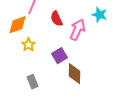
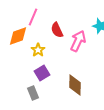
yellow star: (28, 45) -> (38, 50), moved
purple square: (59, 56) -> (42, 73), moved

